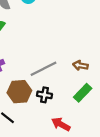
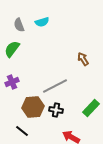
brown arrow: (80, 65) -> (83, 59), moved, turned 48

